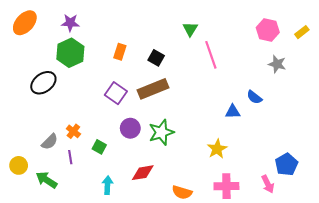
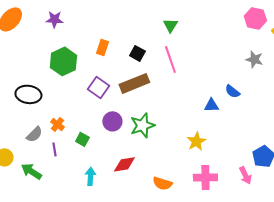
pink hexagon: (268, 30) -> (255, 18), moved
green hexagon: (70, 53) -> (63, 61), moved
pink line: (211, 55) -> (170, 59), moved
black ellipse: (43, 83) -> (28, 94), moved, turned 45

